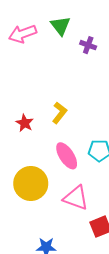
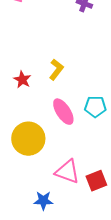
pink triangle: (76, 198) -> (67, 172), moved

